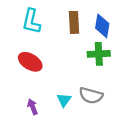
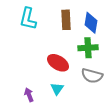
red ellipse: (30, 62) -> (58, 63), moved
gray semicircle: (91, 96) -> (92, 76), moved

